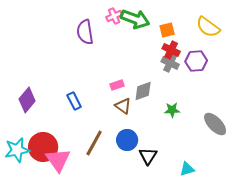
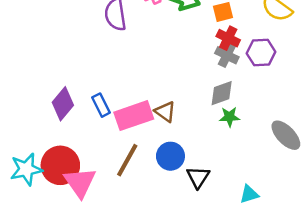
pink rectangle: (117, 85) -> (134, 116), moved, size x2.0
gray diamond: (143, 91) -> (222, 93), moved
purple diamond: (27, 100) -> (63, 104), moved

